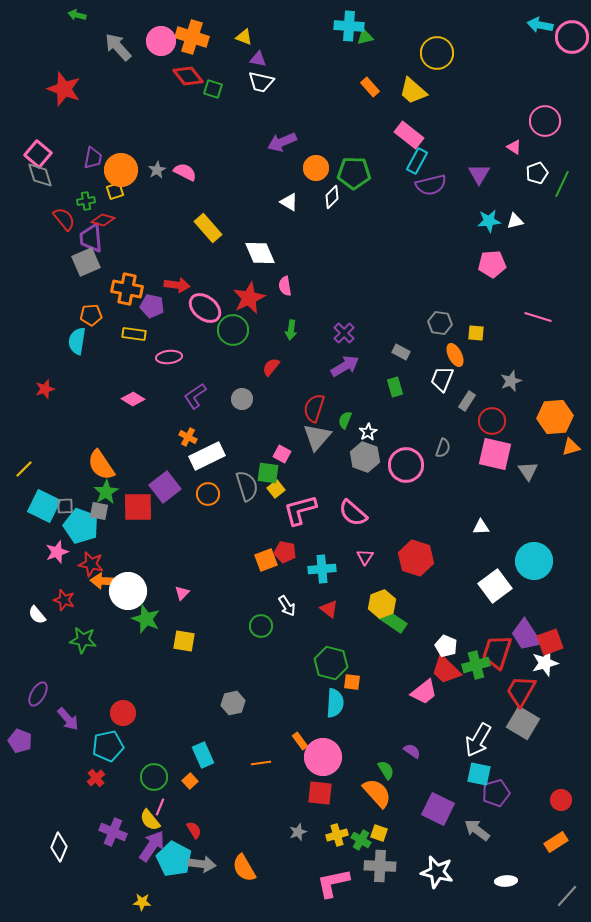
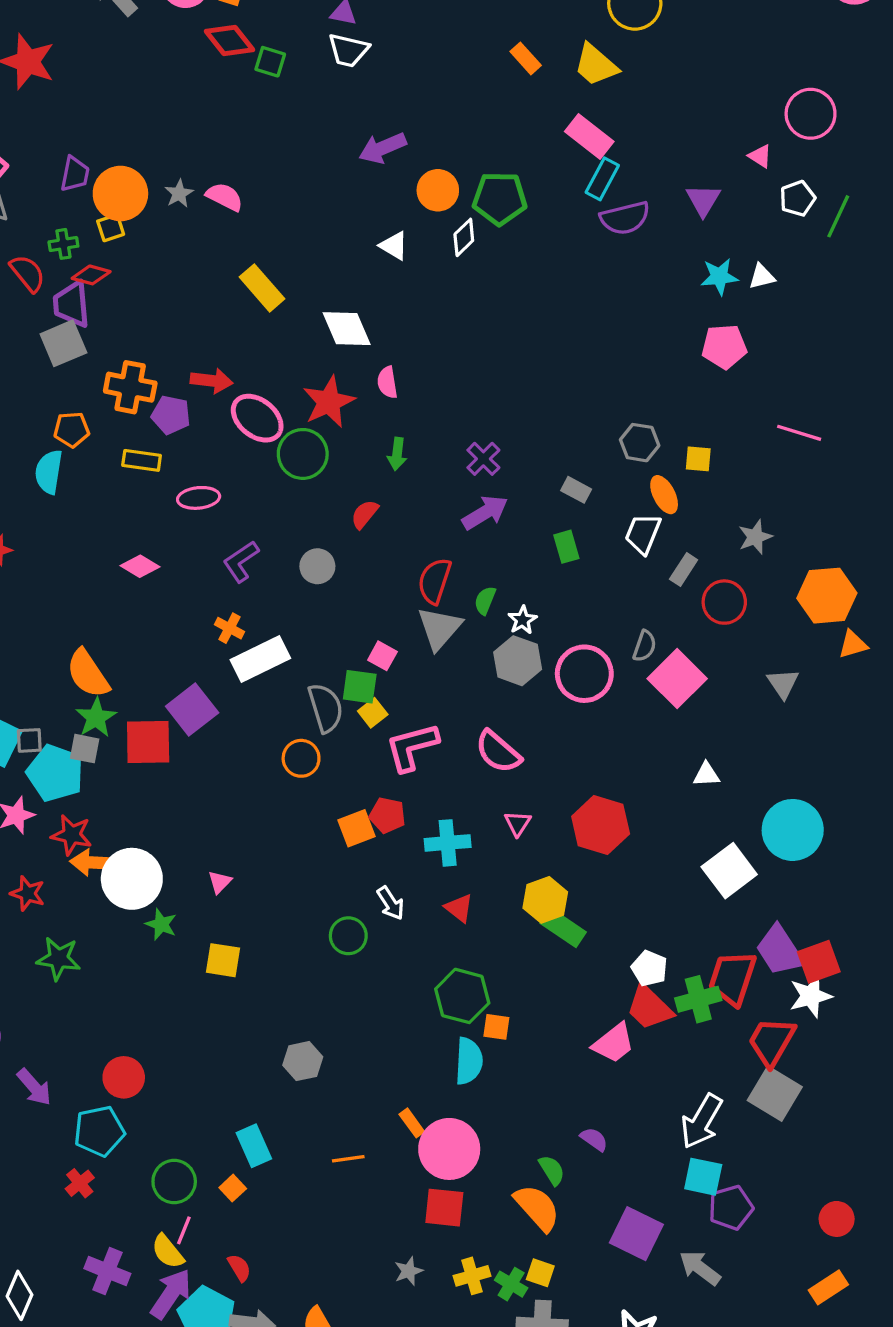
pink square: (495, 454) -> (677, 679), moved, turned 32
orange circle: (208, 494) -> (301, 758), moved
green star: (146, 619) -> (161, 924), size x0.7

